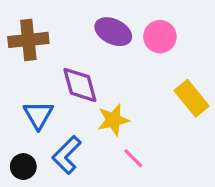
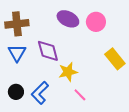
blue triangle: (38, 115) -> (17, 53), moved
black circle: (23, 167) -> (16, 92), moved

